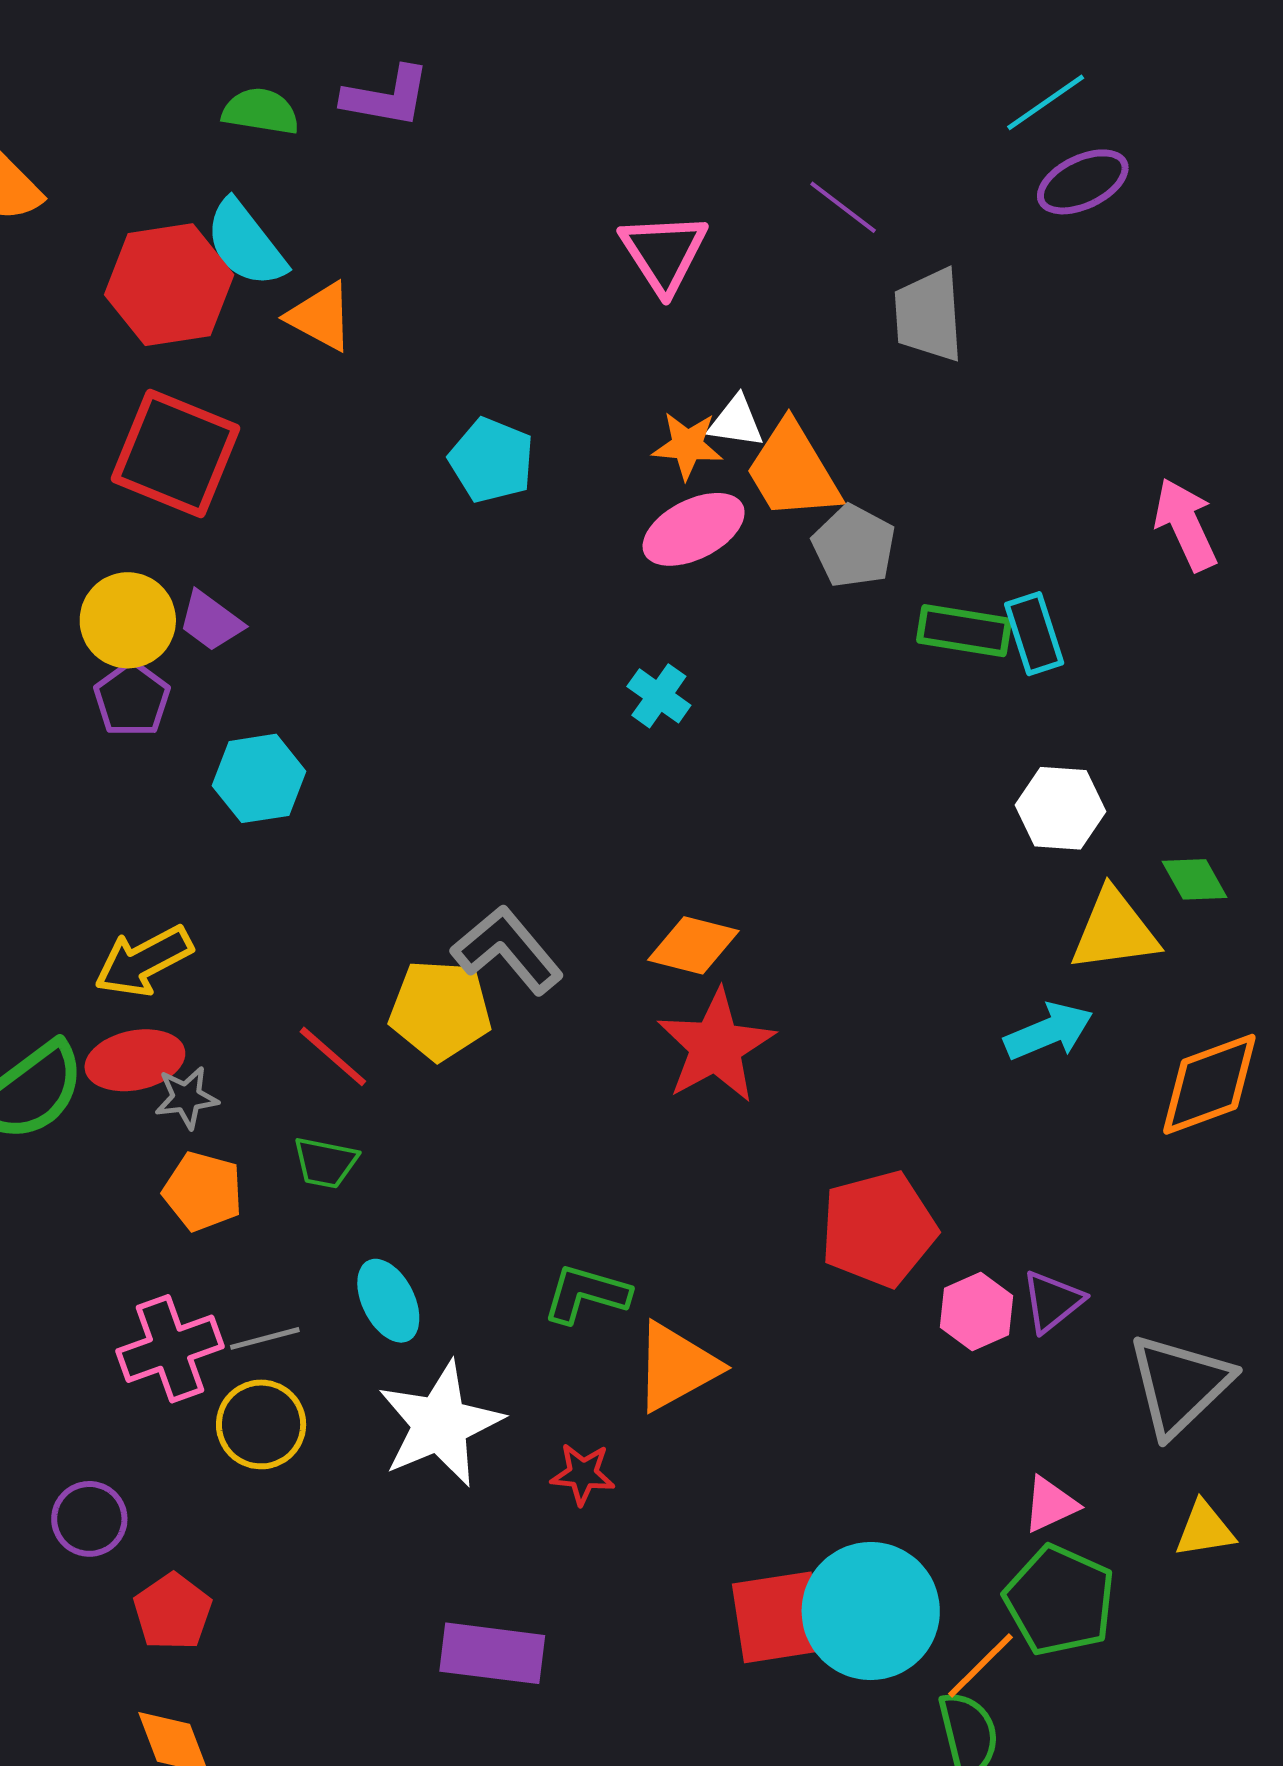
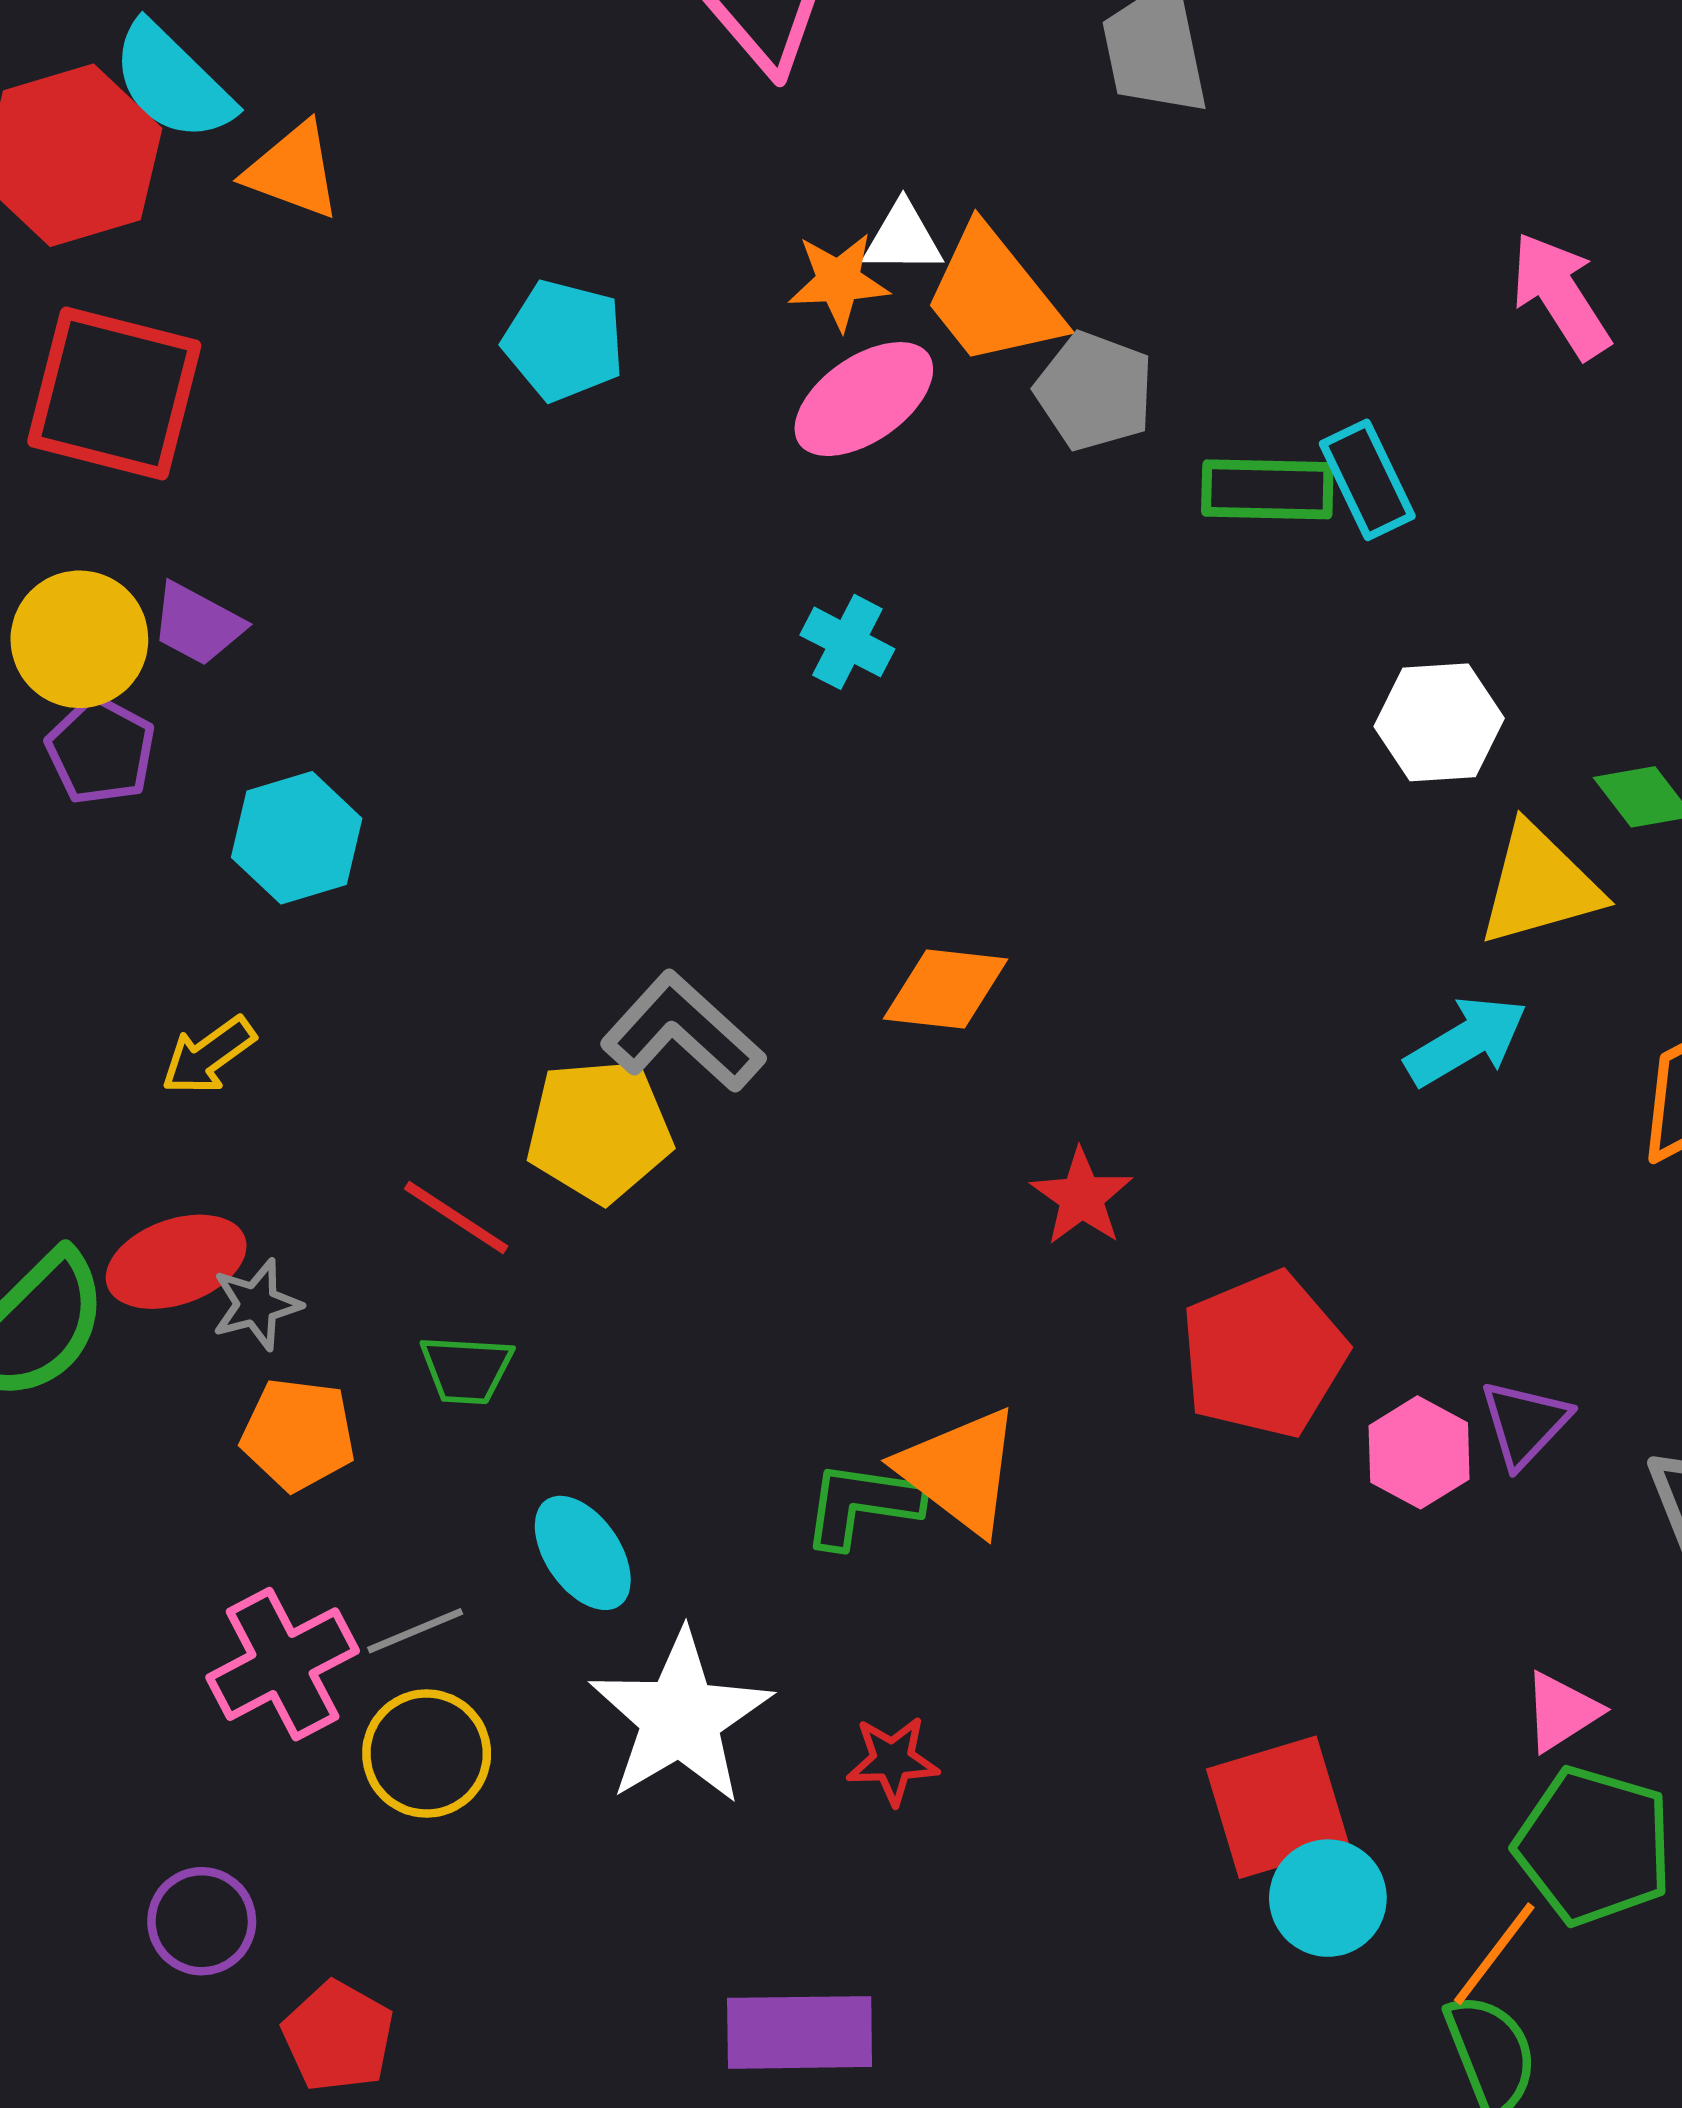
yellow arrow: (144, 961) -> (208, 1056), moved, size x0.7
red star: (716, 1046) -> (1082, 1197), moved, size x0.6
orange triangle: (676, 1367) -> (960, 1471), moved, turned -46
cyan circle: (871, 1611) -> (1328, 1898), size x0.6
red square: (778, 1617) -> (1278, 1807), moved

